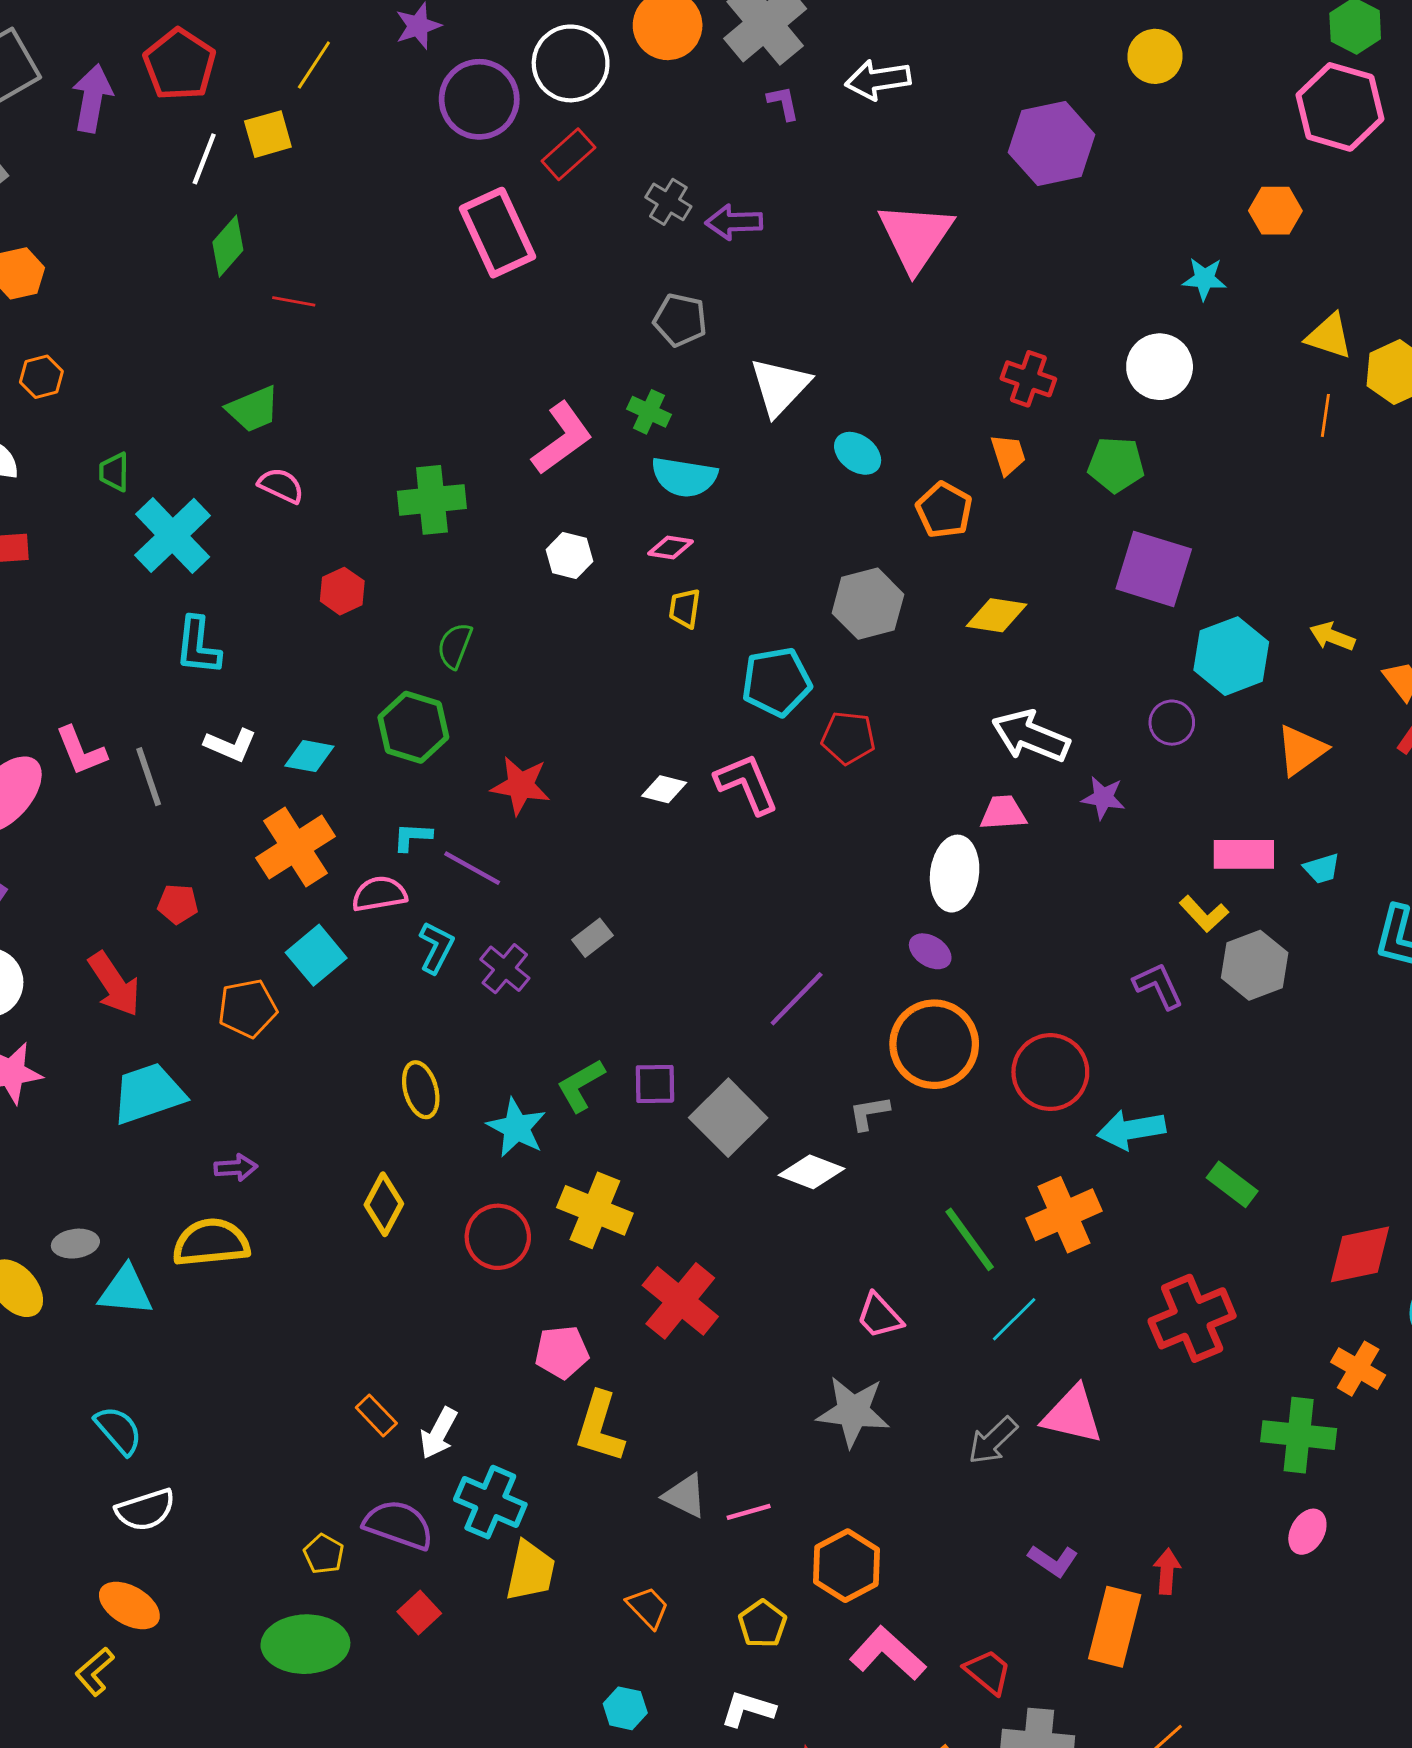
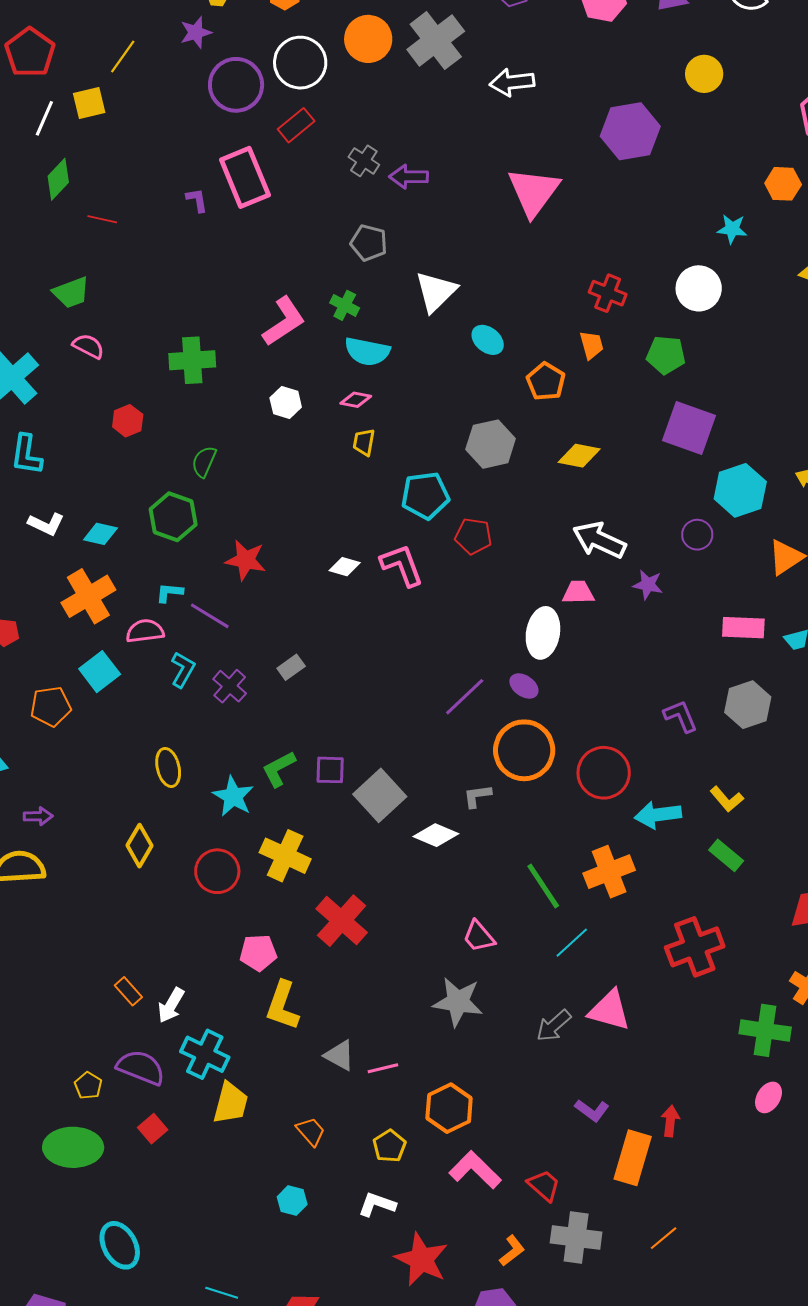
purple L-shape: (783, 103) -> (197, 200), moved
yellow L-shape: (1204, 914) -> (727, 799), moved
purple line: (797, 999) -> (465, 697), moved

